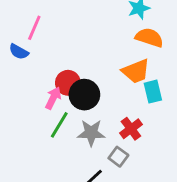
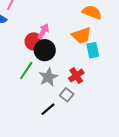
pink arrow: (53, 98) -> (43, 31), moved
gray star: (91, 133) -> (48, 77), turned -30

